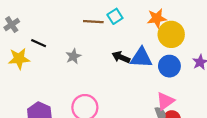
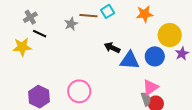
gray cross: (12, 25) -> (30, 17), moved
yellow circle: (171, 34) -> (170, 35), moved
gray star: (73, 56) -> (71, 24), moved
blue triangle: (141, 58) -> (130, 60), moved

